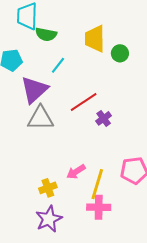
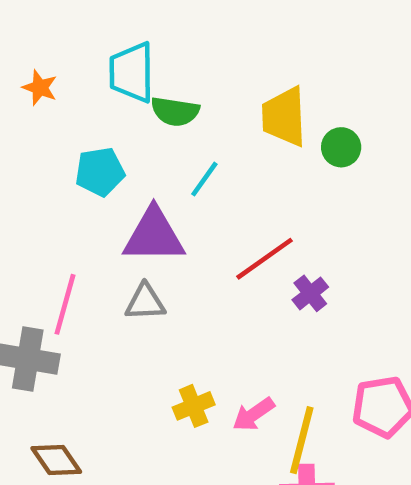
purple triangle: (34, 90) -> (154, 236), turned 44
gray triangle: (40, 118) -> (145, 302), moved, size x0.7
yellow cross: (48, 188) -> (194, 406), moved

